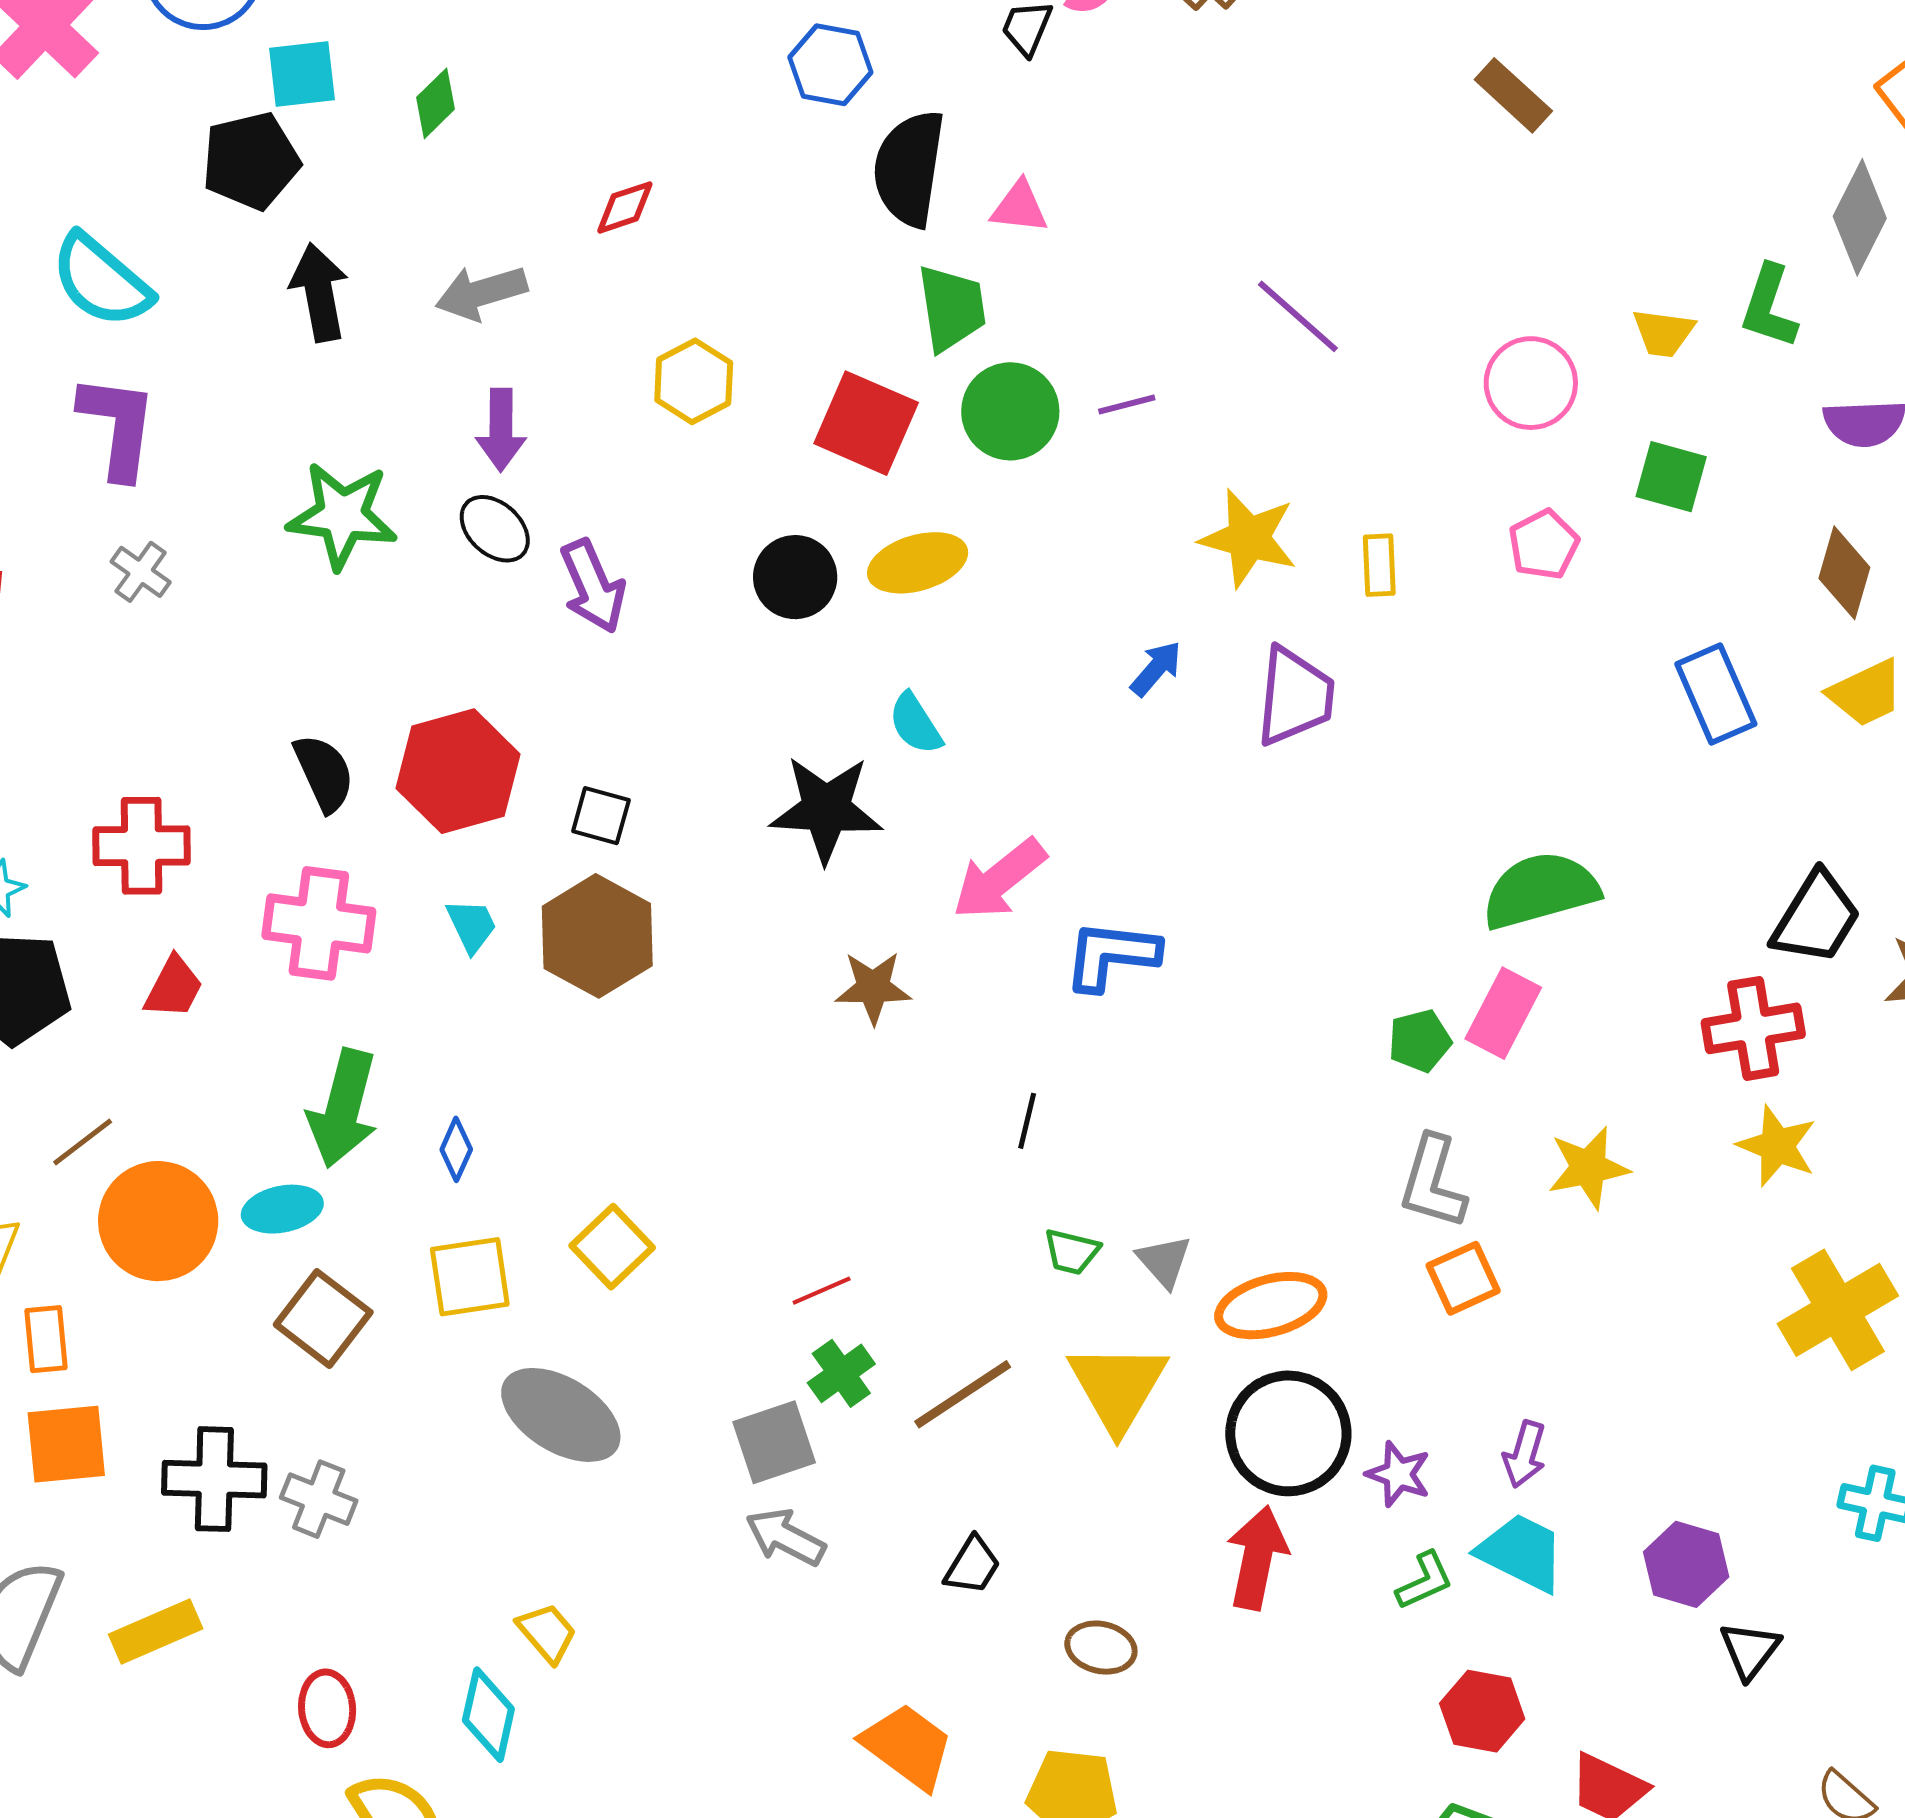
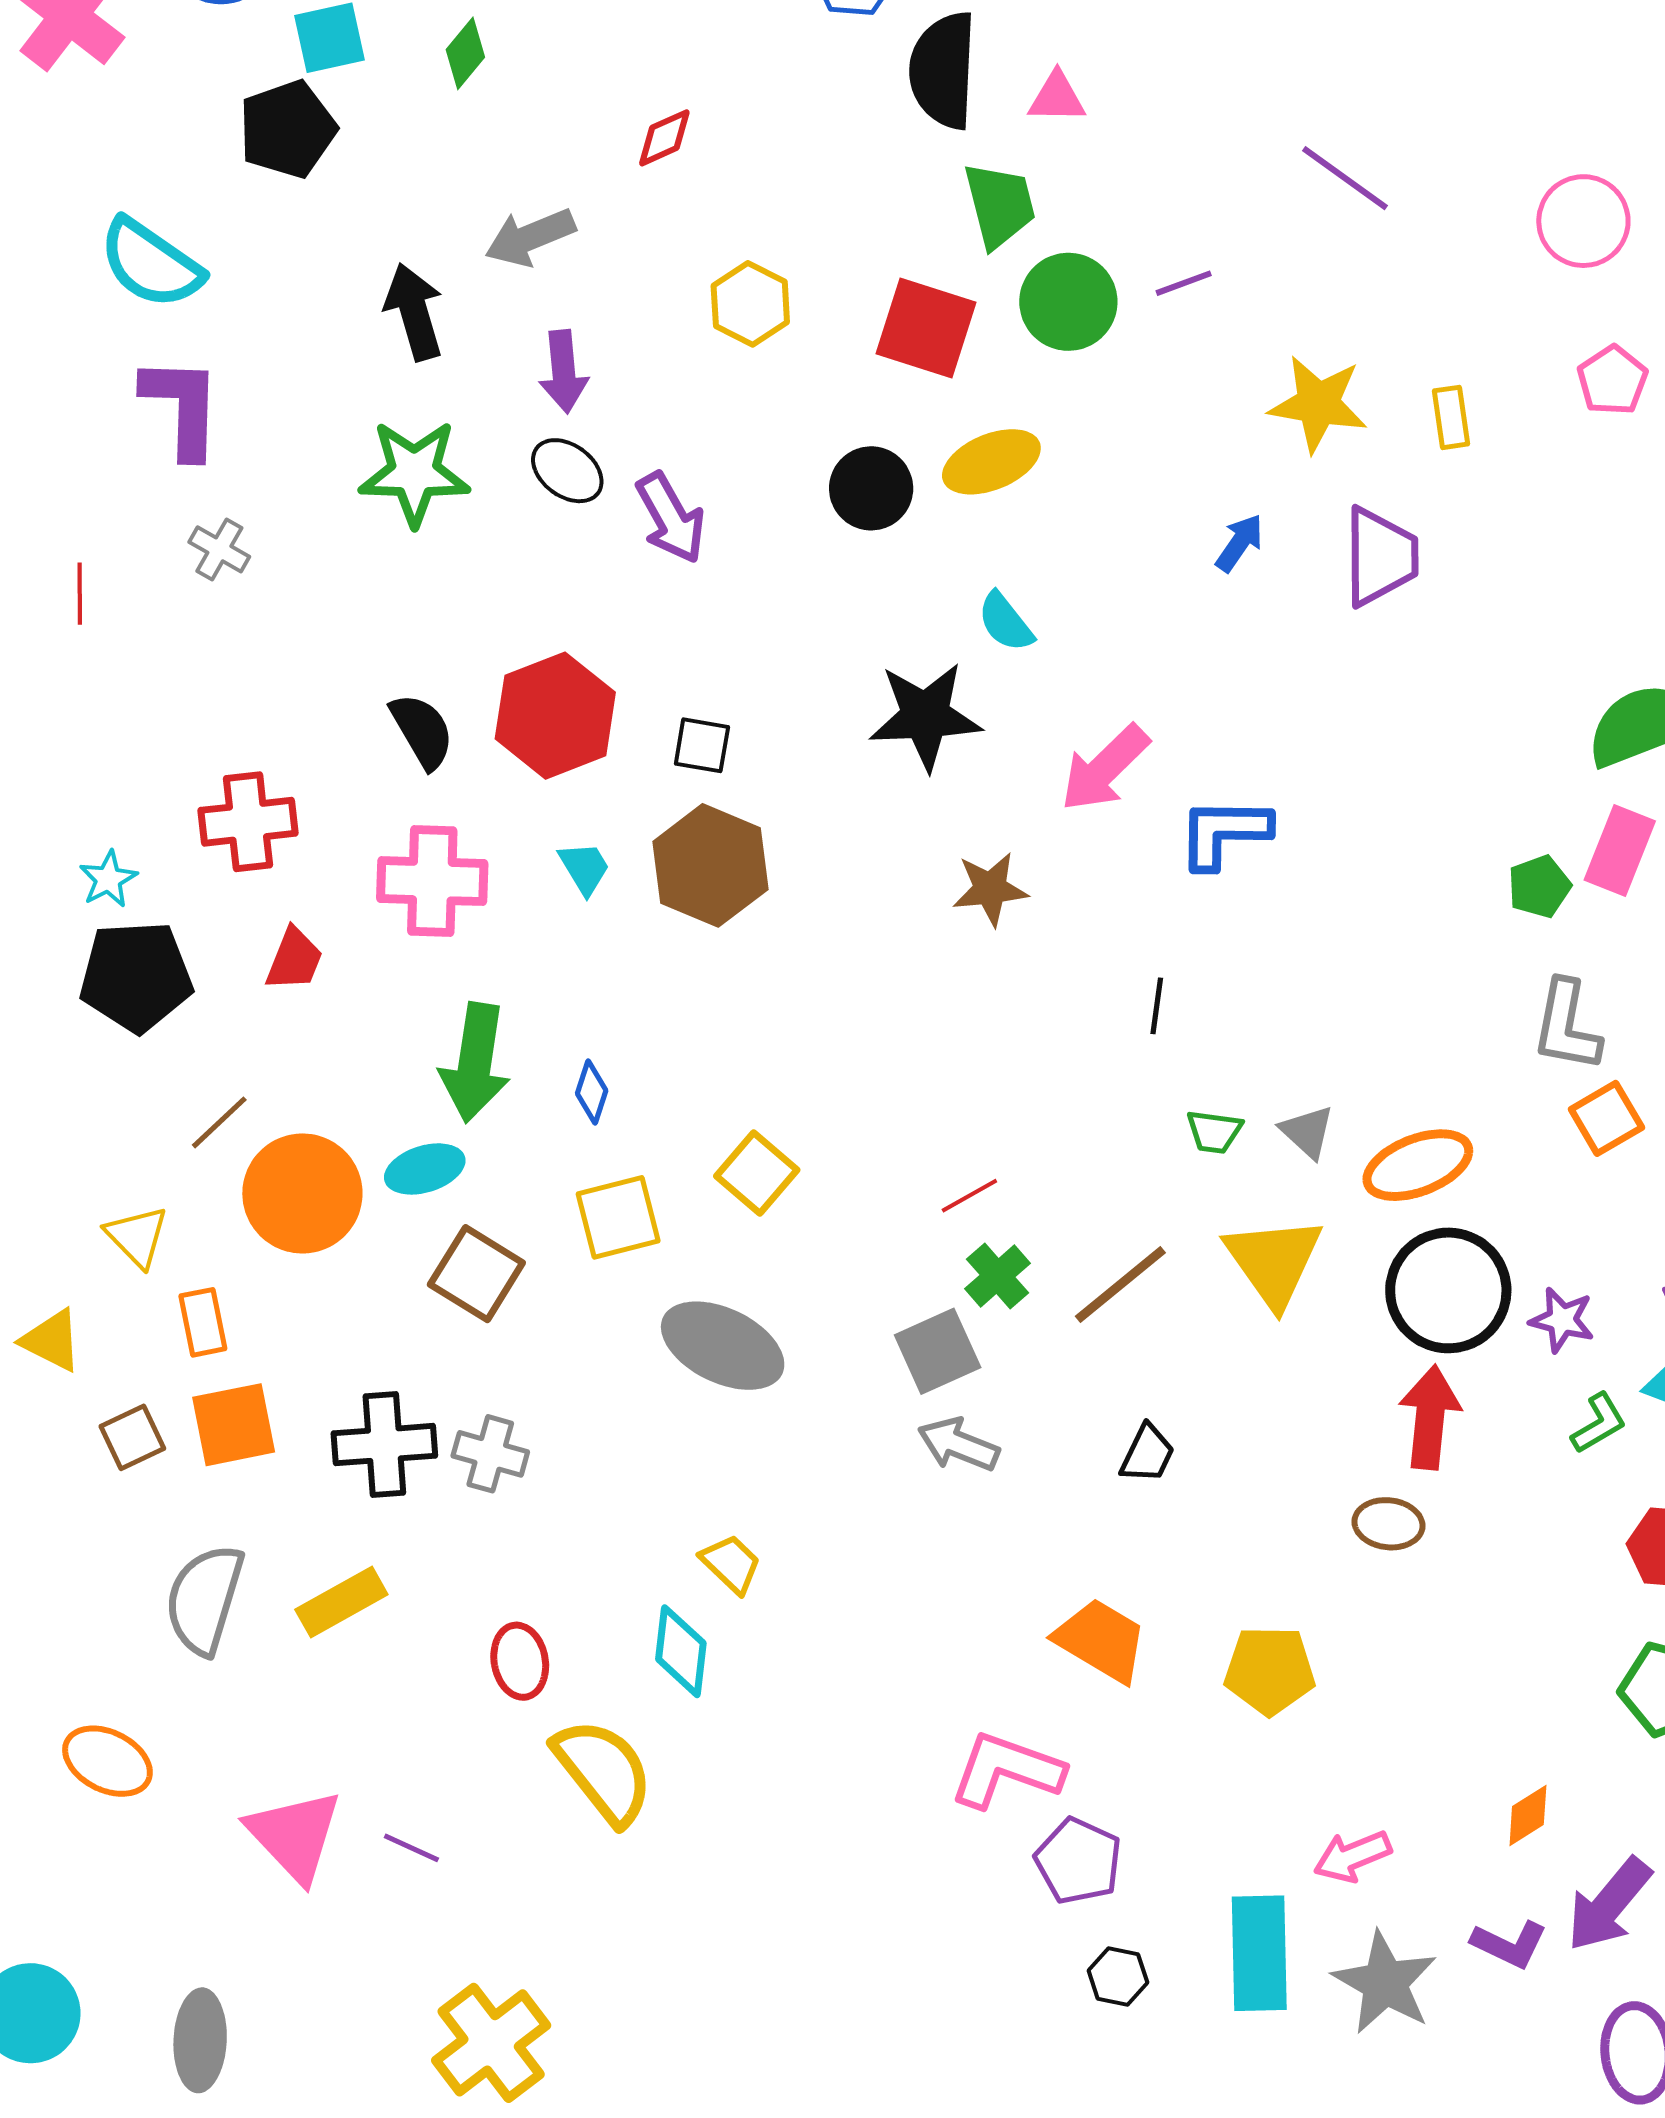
black arrow: (319, 292) -> (414, 312), moved
brown ellipse: (1101, 1648) -> (1388, 1524), moved

